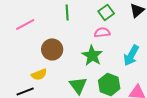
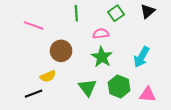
pink line: (25, 24) -> (34, 25), turned 48
pink semicircle: (102, 32) -> (101, 34), moved

